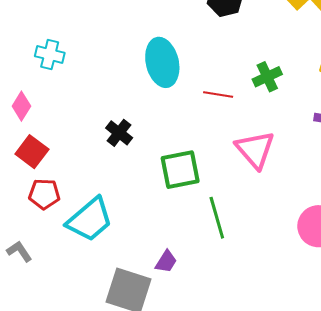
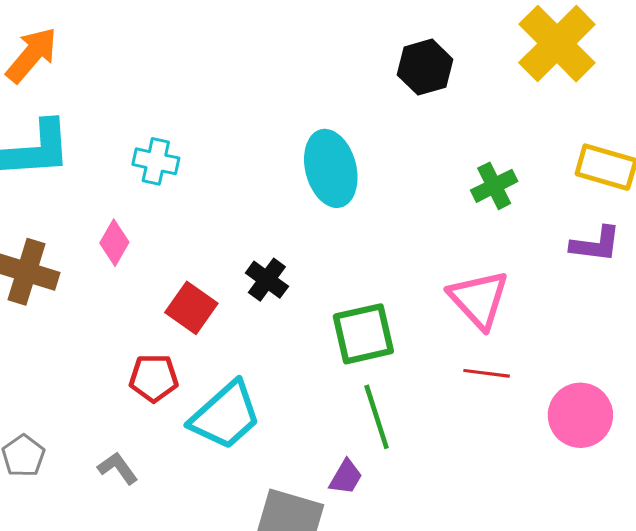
red line: (218, 94) -> (487, 373), moved
red square: (32, 152) -> (191, 308), moved
green line: (217, 218) -> (377, 417), moved

